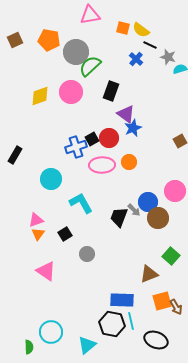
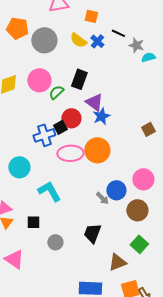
yellow semicircle: (141, 30) -> (78, 40), moved
blue cross: (136, 59) -> (97, 41), moved
green semicircle: (90, 66) -> (56, 92), moved, size x0.7
red circle: (109, 138) -> (71, 118), moved
orange circle: (129, 162) -> (97, 150), size x1.6
black trapezoid: (119, 217) -> (92, 233), moved
brown circle: (158, 218) -> (137, 210), moved
black square: (65, 234) -> (33, 222), turned 32

